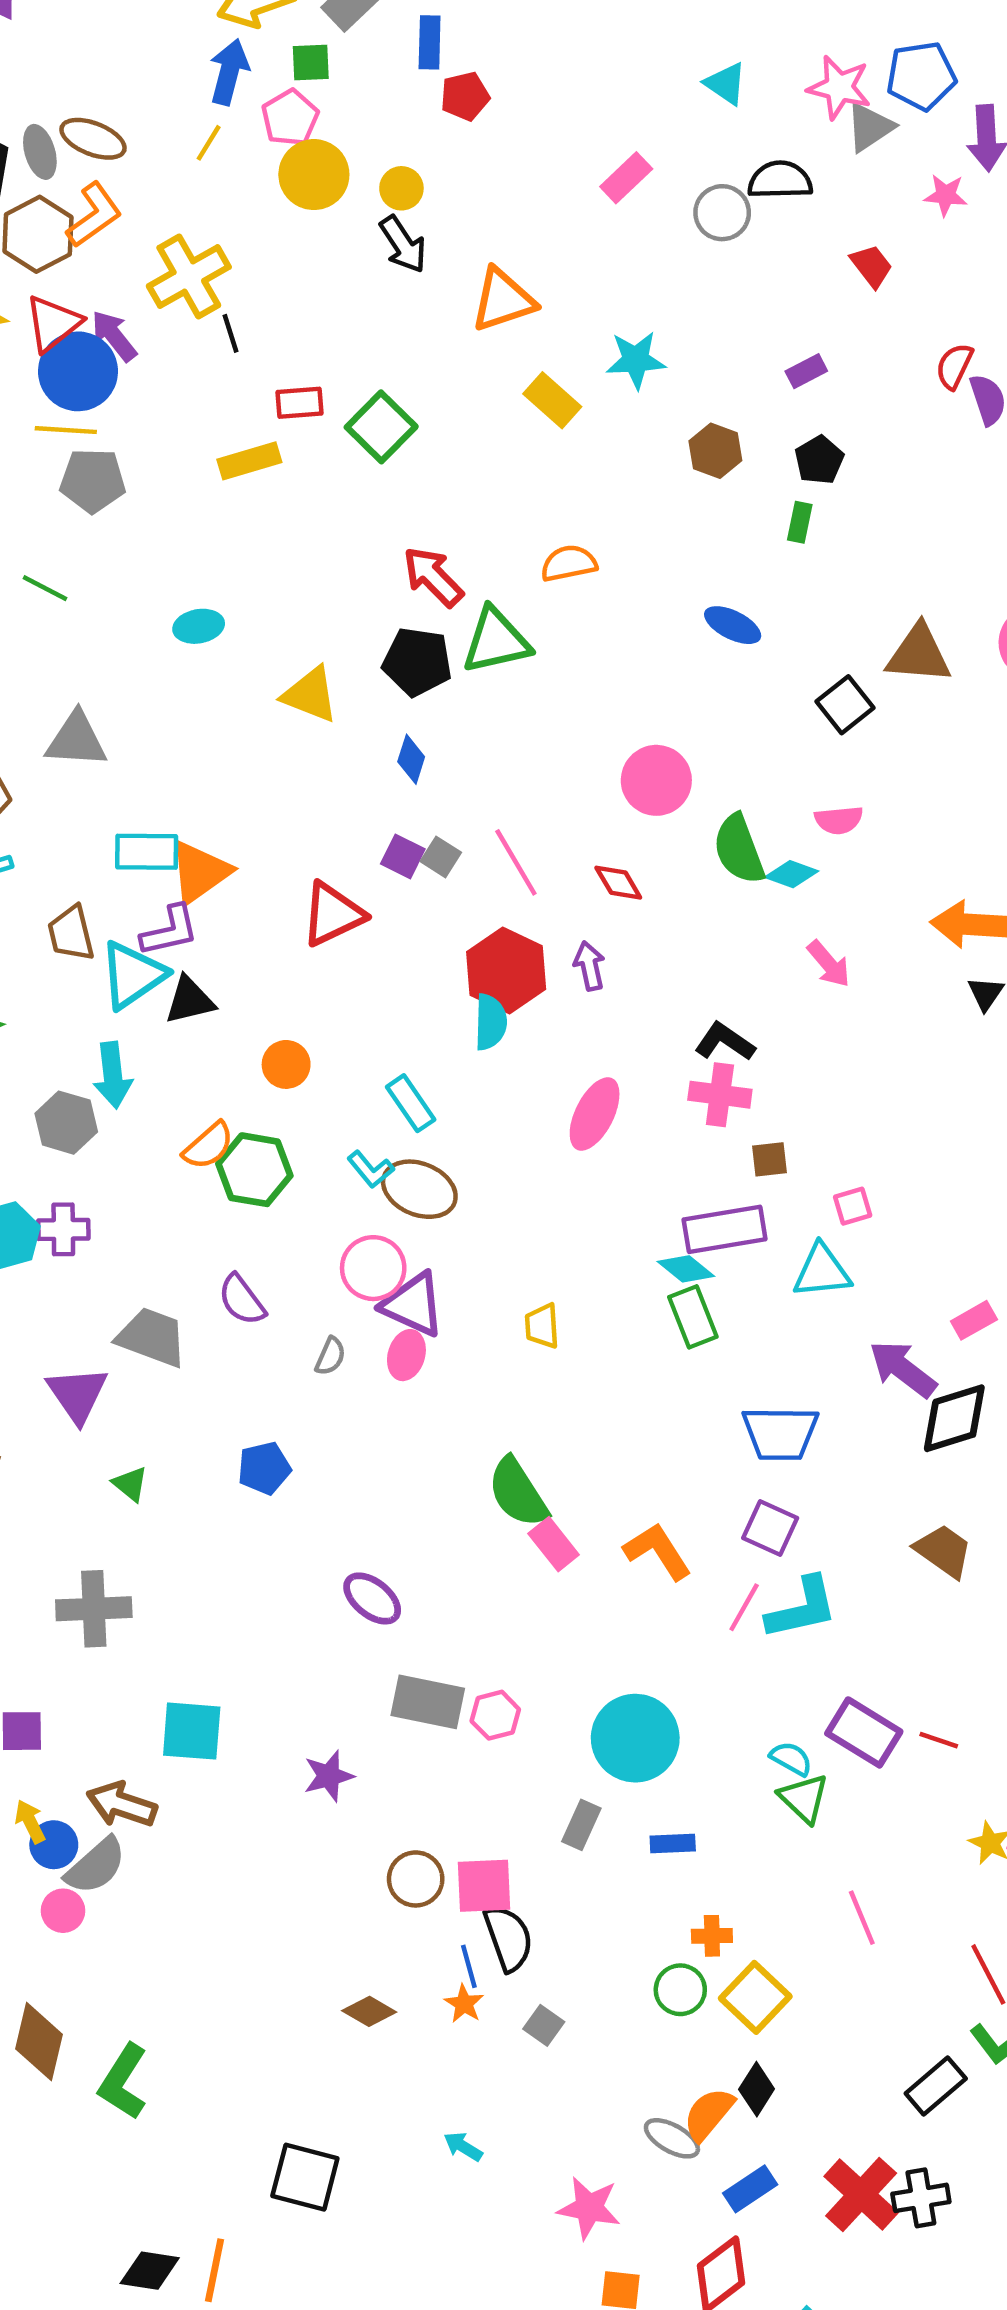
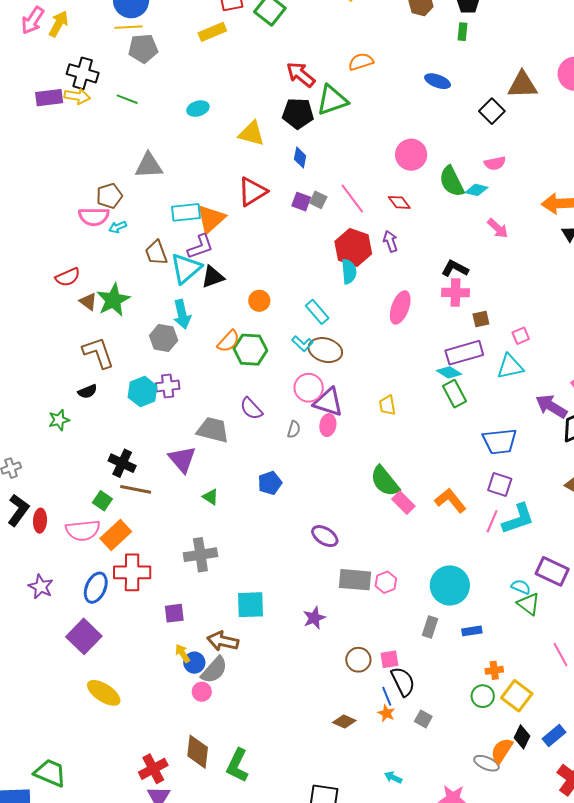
red triangle: (333, 914) -> (252, 192), moved
pink square: (484, 1886) -> (389, 659), size x0.7
blue rectangle: (750, 2189) -> (554, 735), moved

